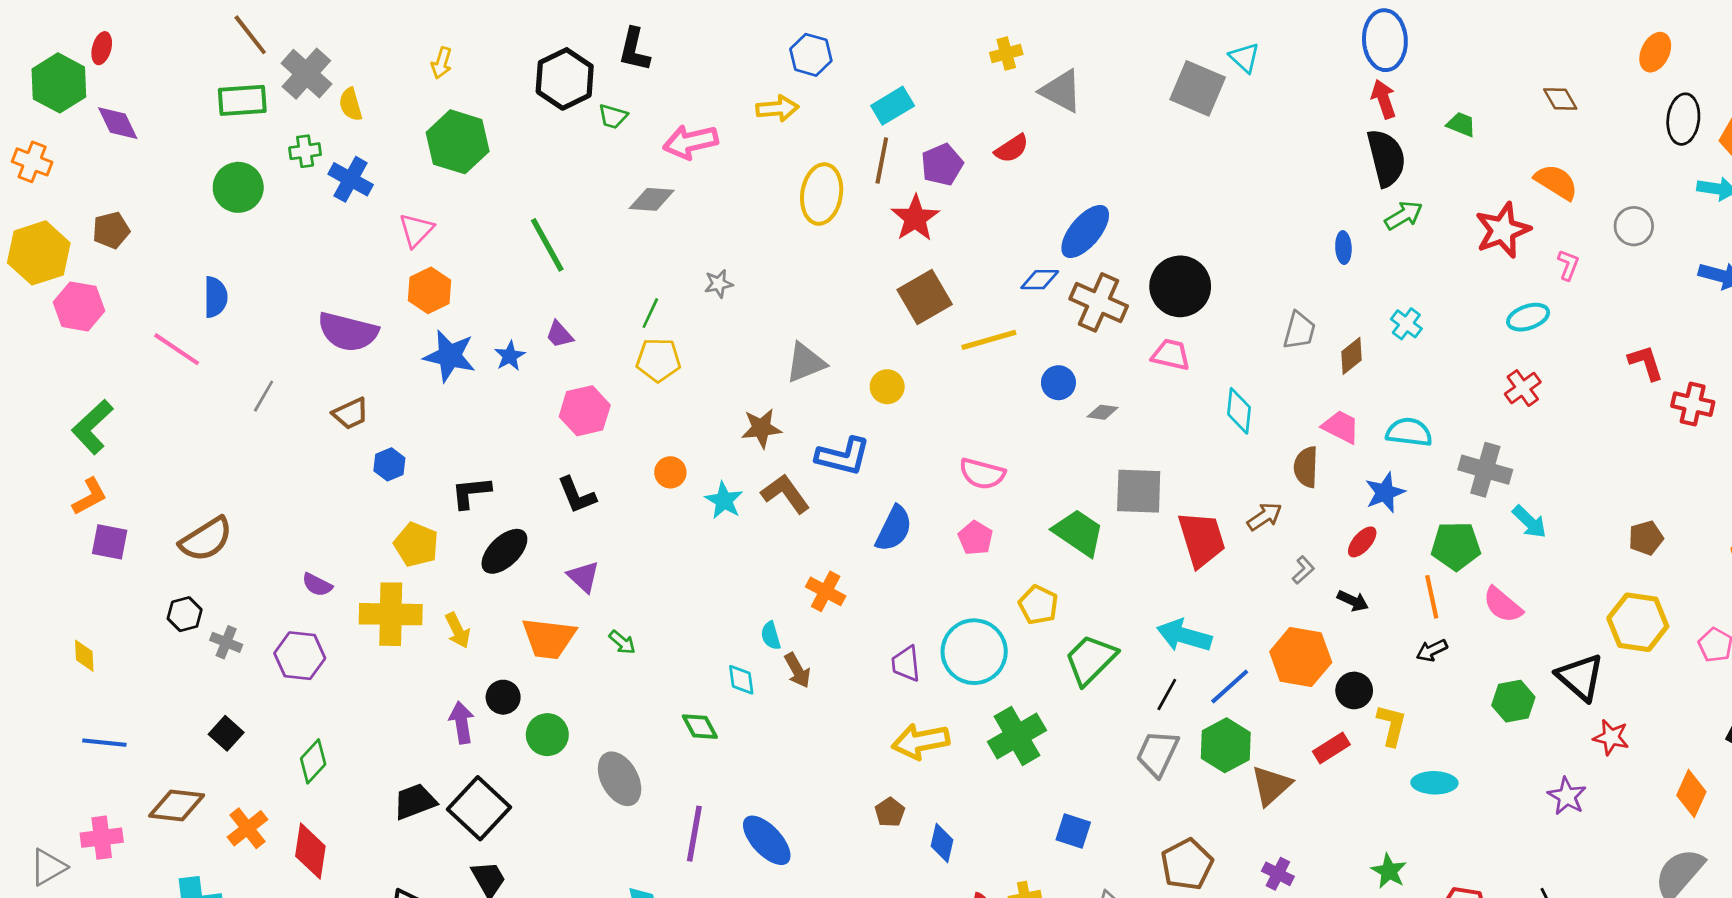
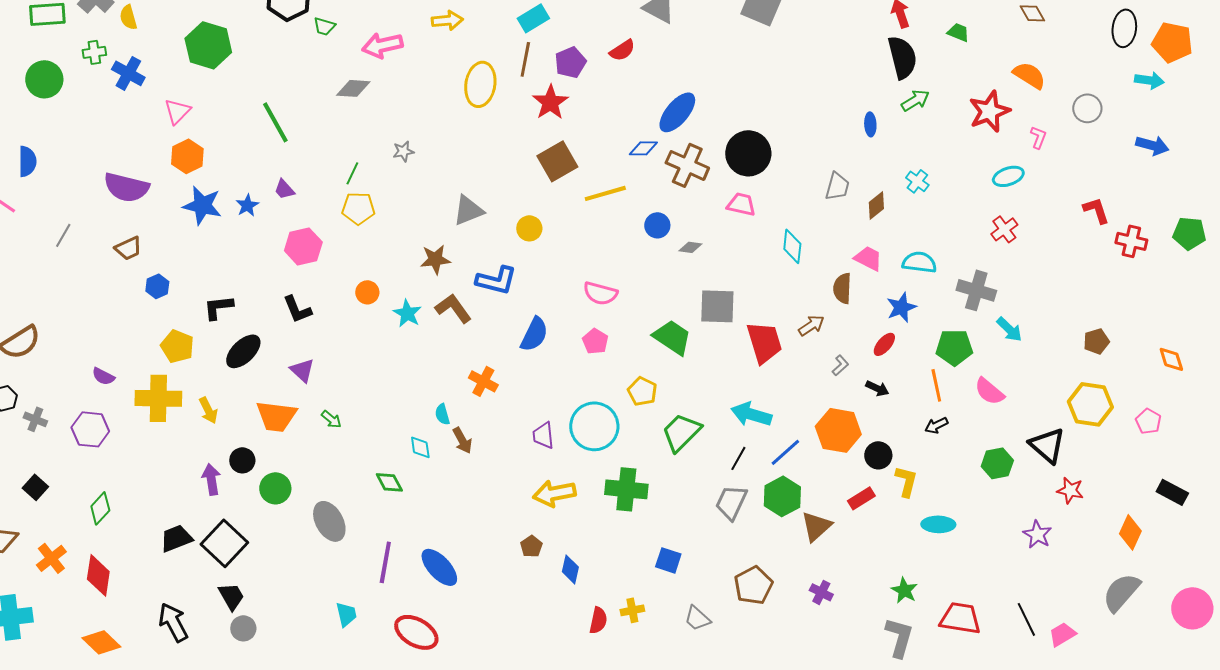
green cross: (1017, 736) -> (626, 489), turned 36

